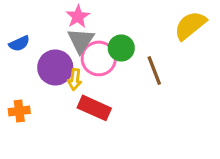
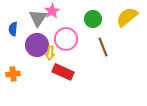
gray triangle: (81, 40) -> (38, 18), moved
blue semicircle: (19, 43) -> (13, 29), turned 120
green circle: (121, 48) -> (93, 19), moved

